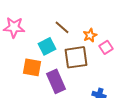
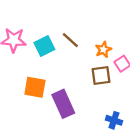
cyan square: (47, 46) -> (44, 46), moved
brown square: (76, 57) -> (101, 75), moved, size x0.7

